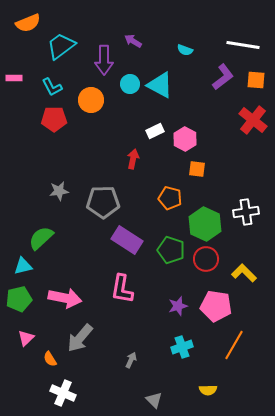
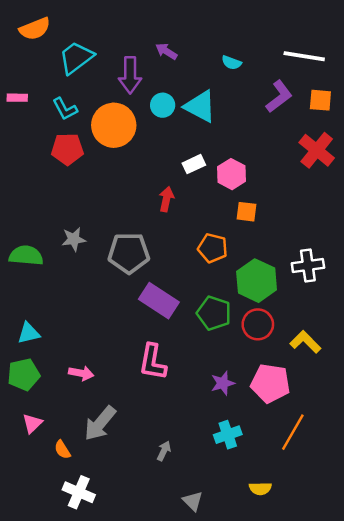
orange circle: (91, 100) -> (114, 125), size x1.4
green semicircle: (41, 238) -> (26, 255), moved, turned 48
pink arrow: (65, 298) -> (81, 373), size x0.6

